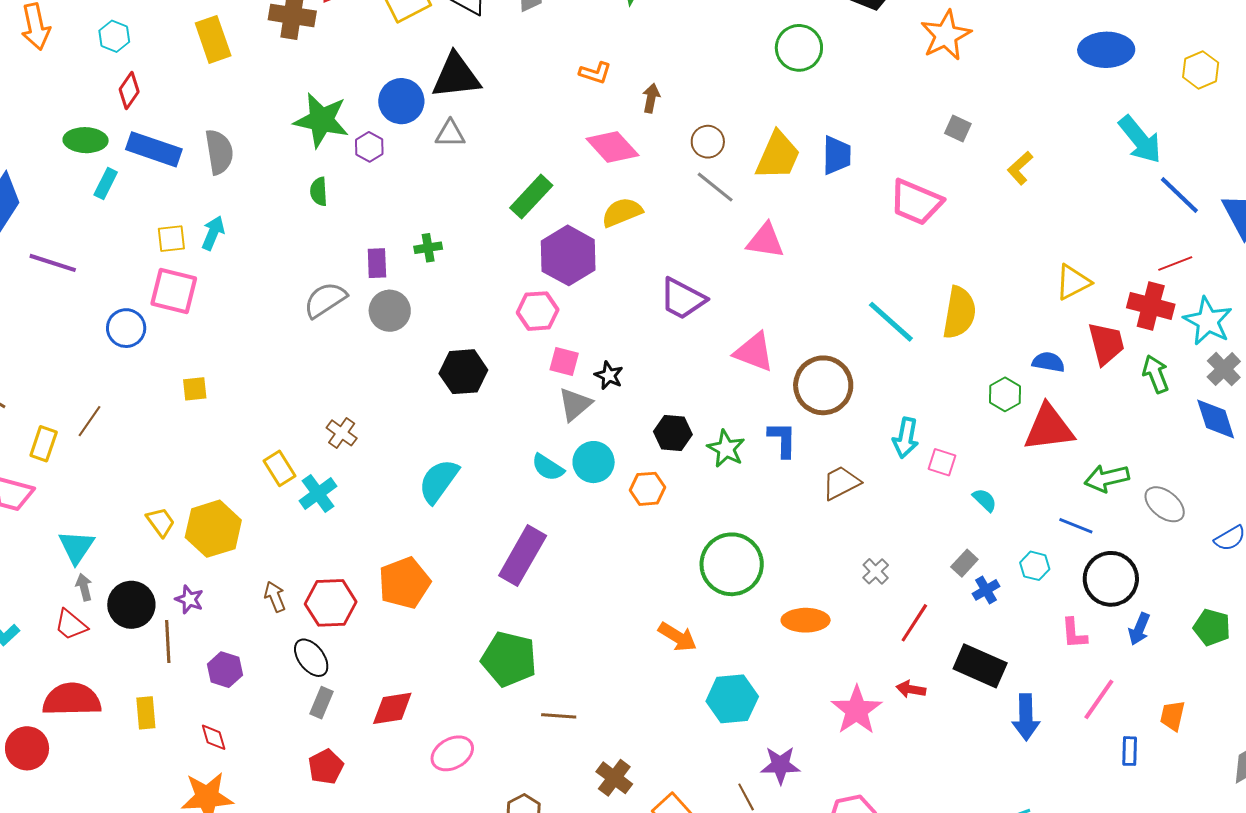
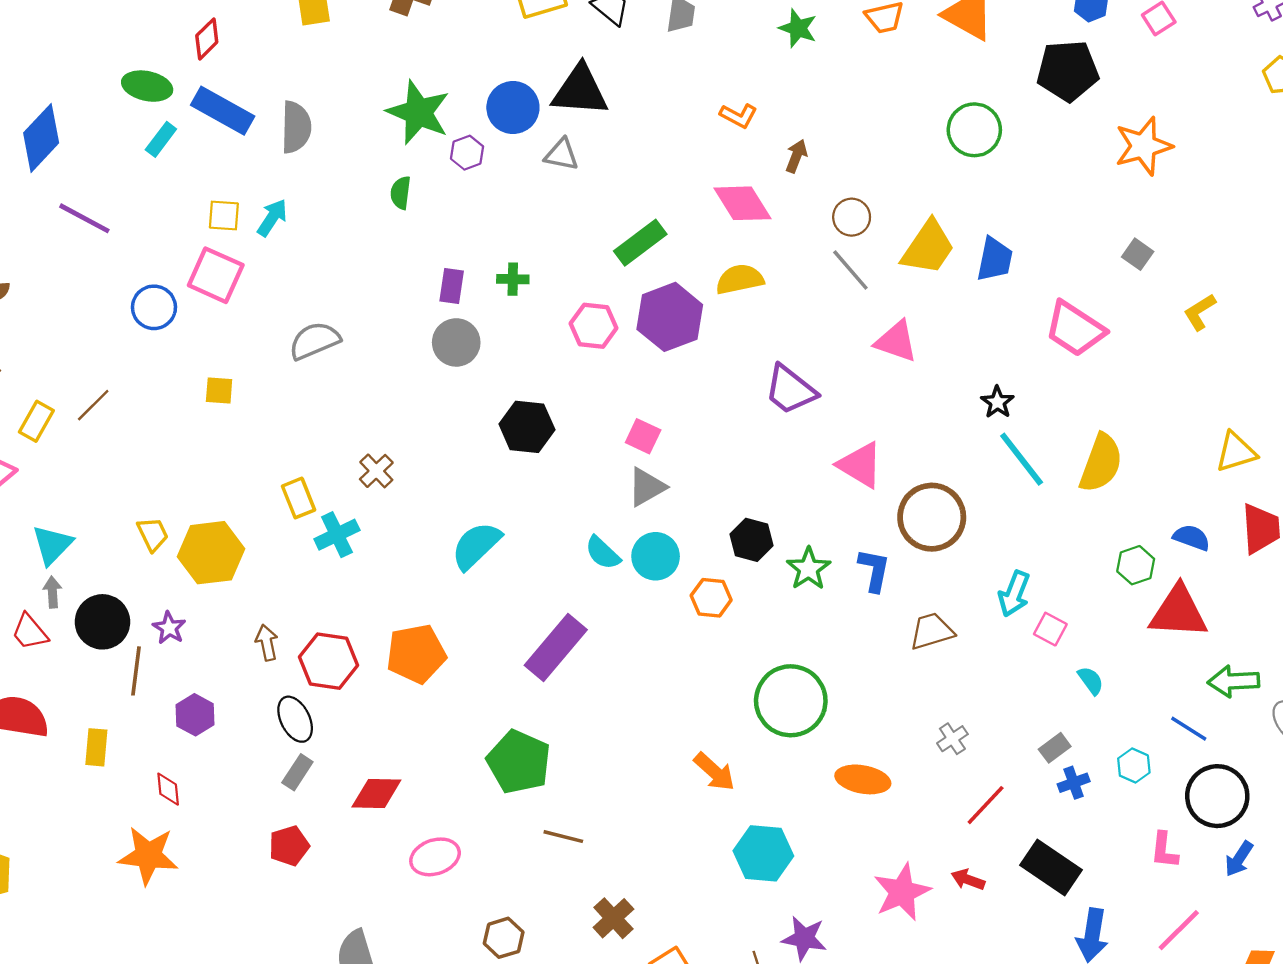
gray semicircle: (325, 300) -> (315, 341), moved
pink hexagon: (538, 311) -> (594, 326), moved
black star: (609, 375) -> (997, 402), moved

